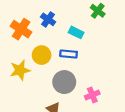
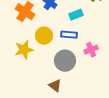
cyan rectangle: (76, 32) -> (76, 15), turned -48
pink cross: (92, 95) -> (91, 50), moved

